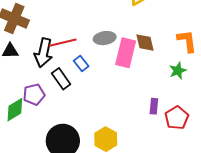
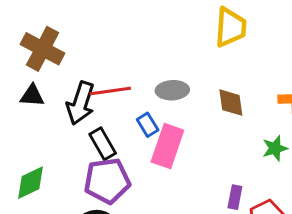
pink rectangle: (126, 53) -> (167, 146), moved
blue rectangle: (81, 64) -> (148, 125), moved
purple pentagon: (34, 94) -> (107, 181), moved, size x1.4

